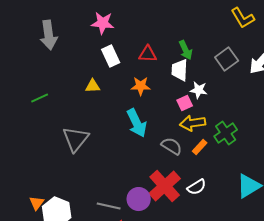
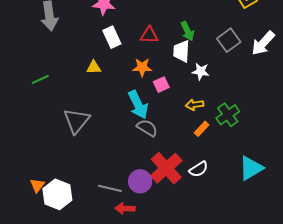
pink square: (185, 103) -> (161, 85), moved
yellow arrow: (193, 123) -> (195, 105), size x0.7
gray semicircle: (172, 146) -> (147, 128), moved

